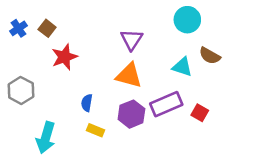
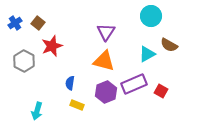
cyan triangle: (182, 67) -> (147, 54), turned -48
gray hexagon: (21, 90) -> (24, 61), moved
cyan arrow: (46, 138) -> (37, 111), size x0.7

